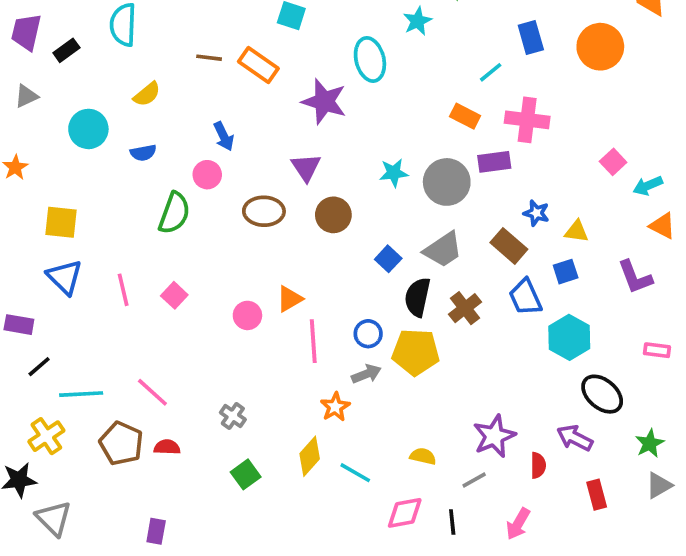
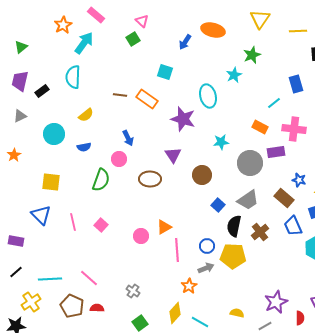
cyan star: (394, 173) -> (221, 142), moved
brown circle: (333, 215) -> (202, 175), moved
yellow square: (61, 222) -> (51, 182), moved
black line: (39, 367) -> (16, 272), moved

